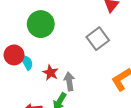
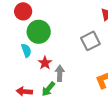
green circle: (41, 24) -> (39, 32), moved
red circle: (14, 55) -> (23, 11), moved

